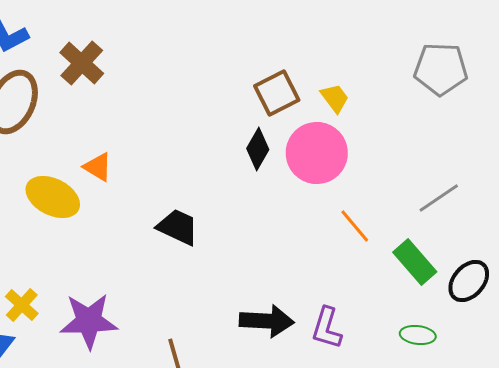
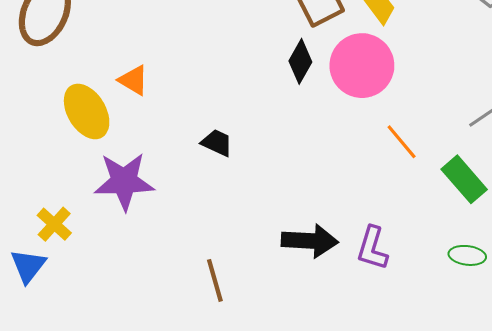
yellow ellipse: (53, 197) -> (87, 111), turned 32
black trapezoid: (178, 227) -> (217, 143), size x0.7
purple star: (89, 321) -> (124, 181), moved

